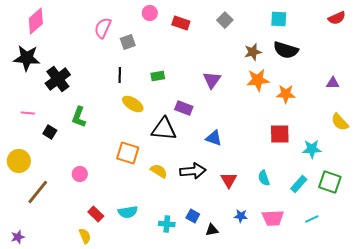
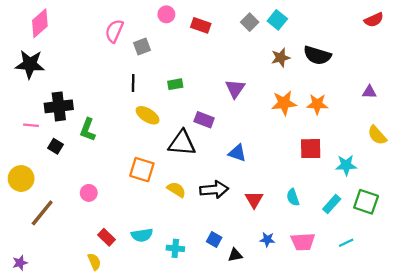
cyan square: (279, 19) -> (277, 20), moved, turned 36
black cross: (58, 79) -> (59, 106), moved, turned 30
orange star: (258, 80) -> (284, 103), moved
cyan cross: (167, 224) -> (175, 248), moved

